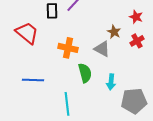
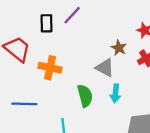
orange cross: (68, 48) -> (50, 68), moved
cyan arrow: (111, 82) -> (115, 93), moved

